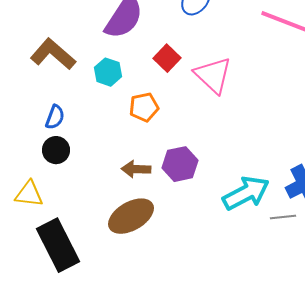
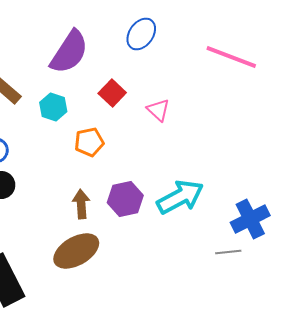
pink triangle: (213, 75) -> (158, 110), size x0.6
brown arrow: (136, 169) -> (81, 204), turned 84
cyan arrow: (246, 193) -> (180, 197), moved

